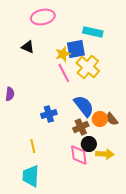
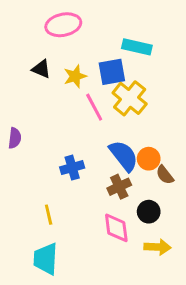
yellow star: (63, 54) -> (75, 76), moved
orange circle: (100, 119) -> (149, 159), moved
black circle: (89, 144) -> (149, 212), moved
yellow arrow: (105, 154) -> (157, 247), moved

